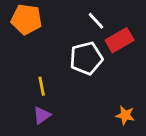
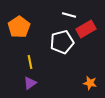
orange pentagon: (26, 19) -> (19, 27), moved, turned 30
white line: (96, 21) -> (69, 15), turned -32

